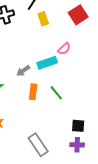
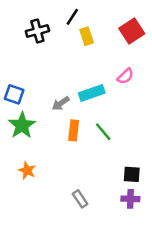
pink semicircle: (64, 49) -> (125, 76), moved
gray rectangle: (38, 145) -> (80, 199), size x0.6

